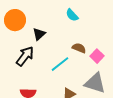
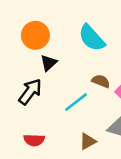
cyan semicircle: (72, 15) -> (92, 38), size x1.6
orange circle: (15, 20) -> (35, 35), moved

